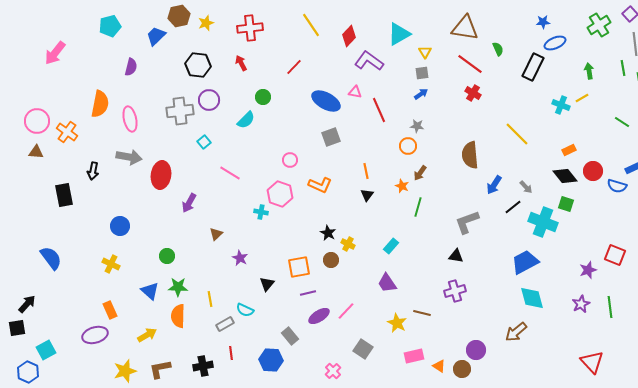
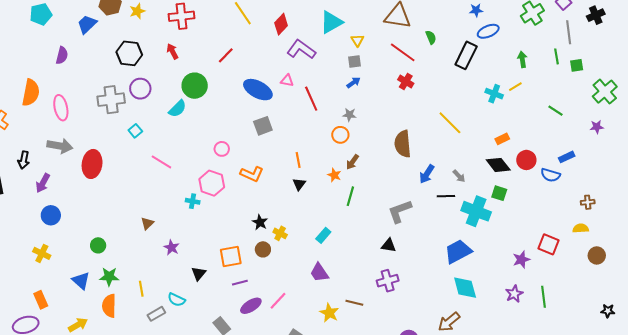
green circle: (263, 97) -> (195, 86), size x1.6
purple arrow: (189, 203) -> (43, 183), moved
black line: (513, 207) -> (446, 196), turned 36

